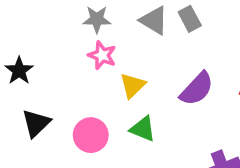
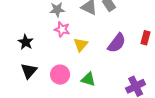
black star: (19, 71) -> (26, 42), moved
green triangle: (143, 129) -> (88, 79), moved

